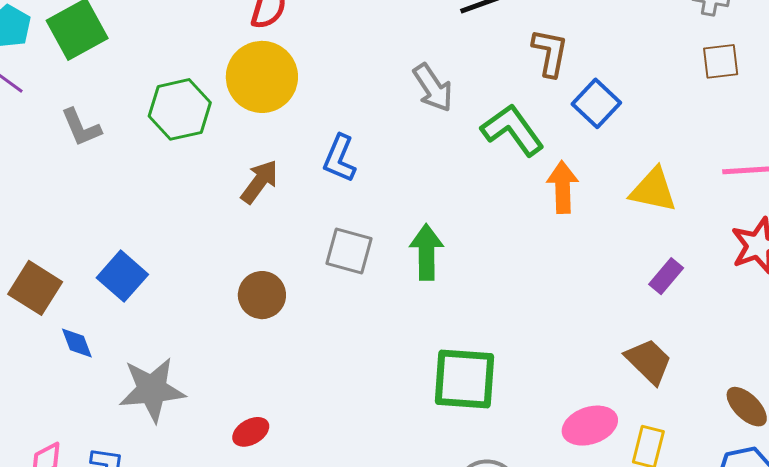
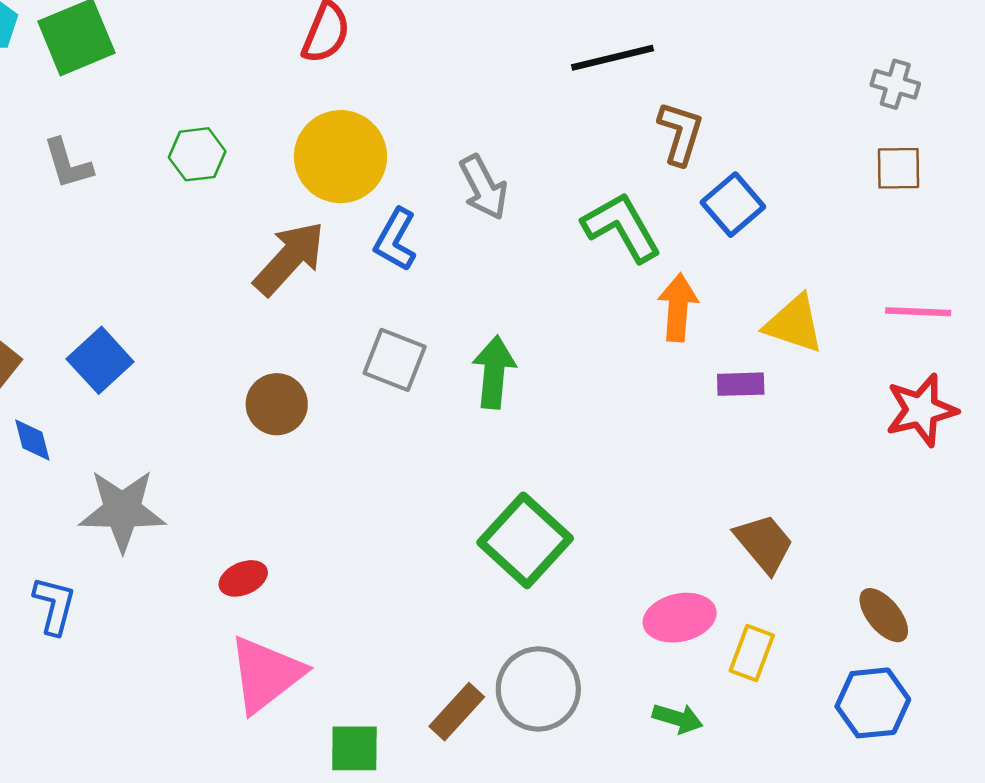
yellow circle: (262, 77) -> (340, 157), moved
gray arrow: (433, 88) -> (484, 187), moved
green hexagon: (180, 109) -> (197, 154), size x0.7
brown arrow: (259, 182) -> (289, 258), size x1.4
purple rectangle: (666, 276) -> (741, 384), moved, turned 42
green square: (464, 379) -> (525, 540), turned 32

